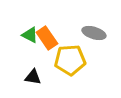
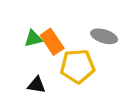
green triangle: (30, 35) -> (33, 39), turned -42

